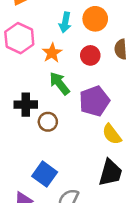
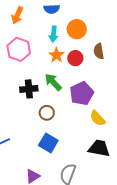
orange star: (52, 53) -> (56, 55), moved
black cross: (26, 105) -> (29, 89), moved
black trapezoid: (110, 173) -> (99, 148), turned -90
blue square: (45, 174) -> (48, 143), moved

